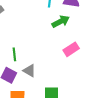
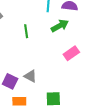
green line: (14, 54) -> (26, 31), moved

